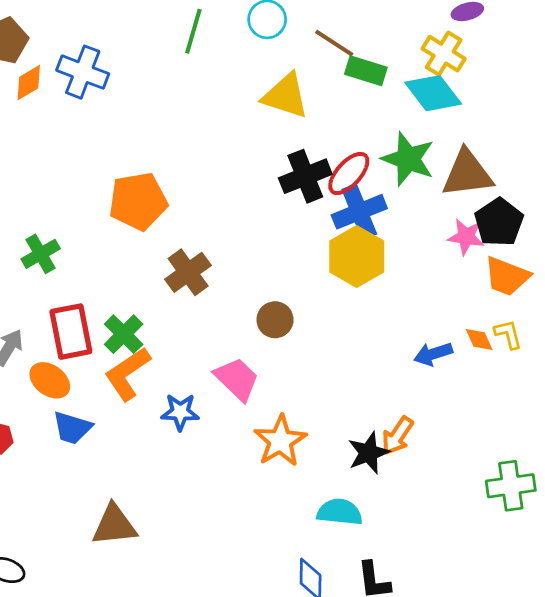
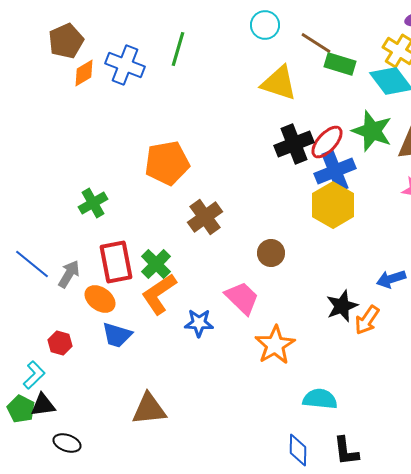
green line: (193, 31) -> (178, 49), moved
orange arrow: (398, 436) -> (367, 320), moved
black star: (369, 453) -> (342, 306), moved

